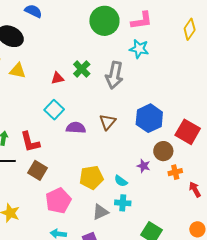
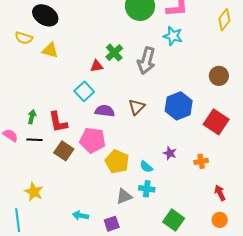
red triangle: (57, 78) -> (97, 66), moved
brown circle: (163, 151) -> (219, 76), moved
yellow pentagon: (91, 178) -> (117, 162), turned 30
red arrow: (195, 189) -> (220, 193), moved
pink pentagon: (58, 201) -> (93, 140), moved, turned 30

